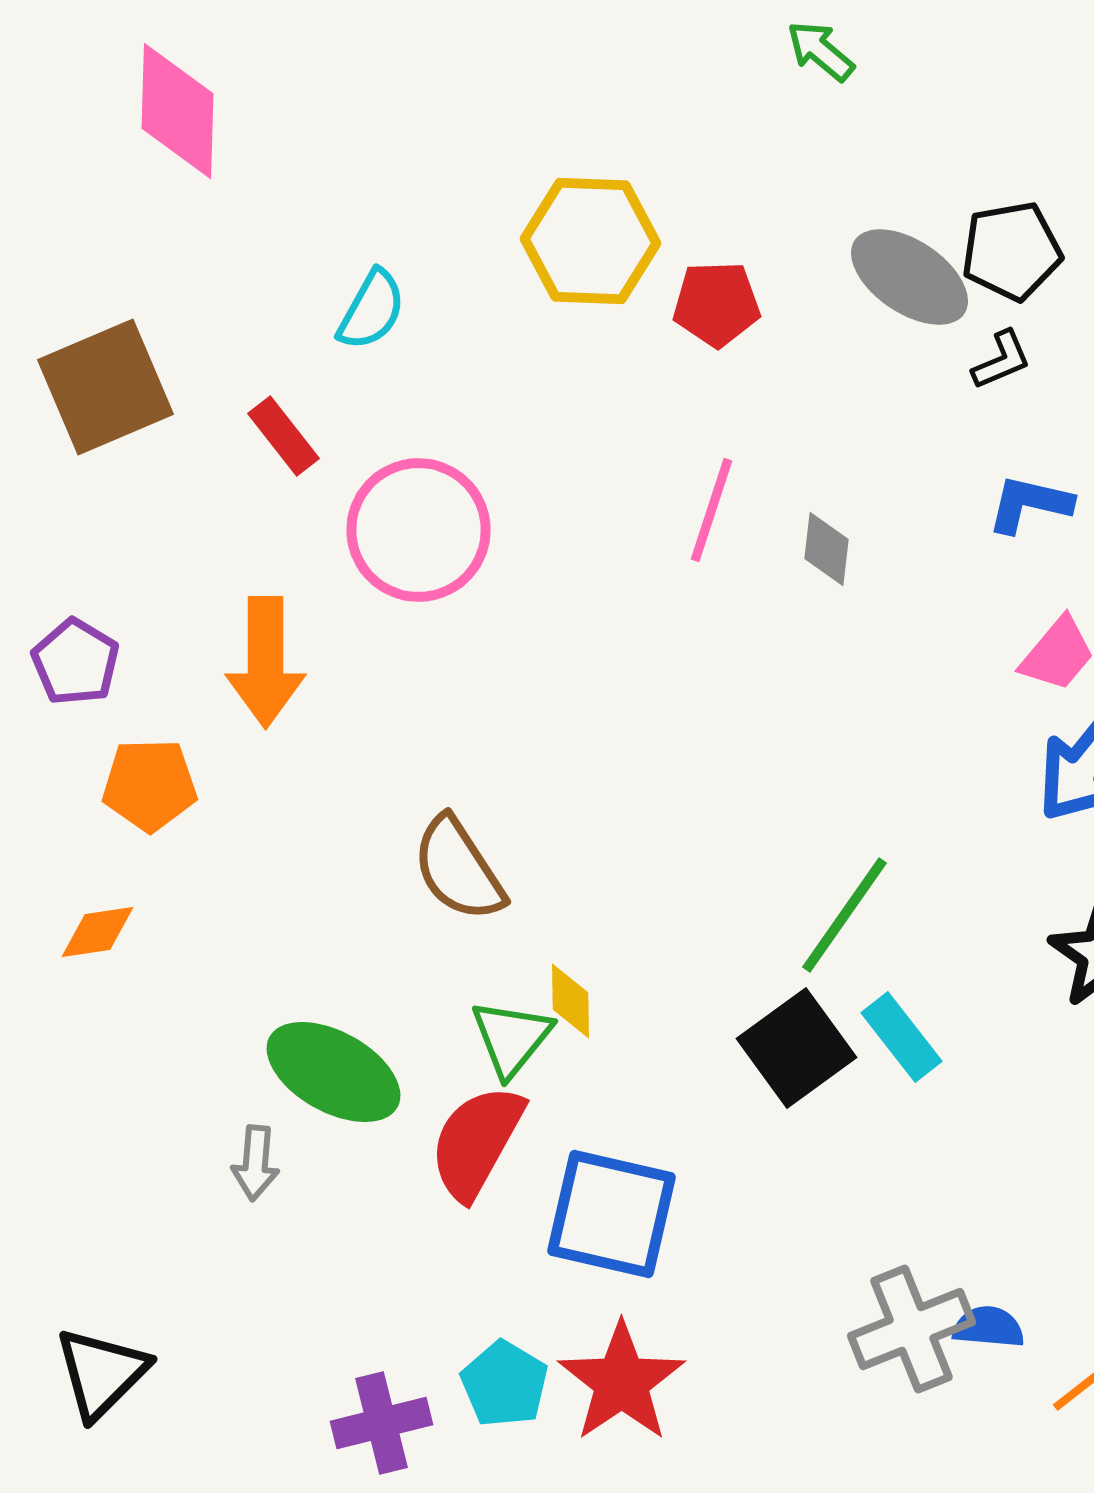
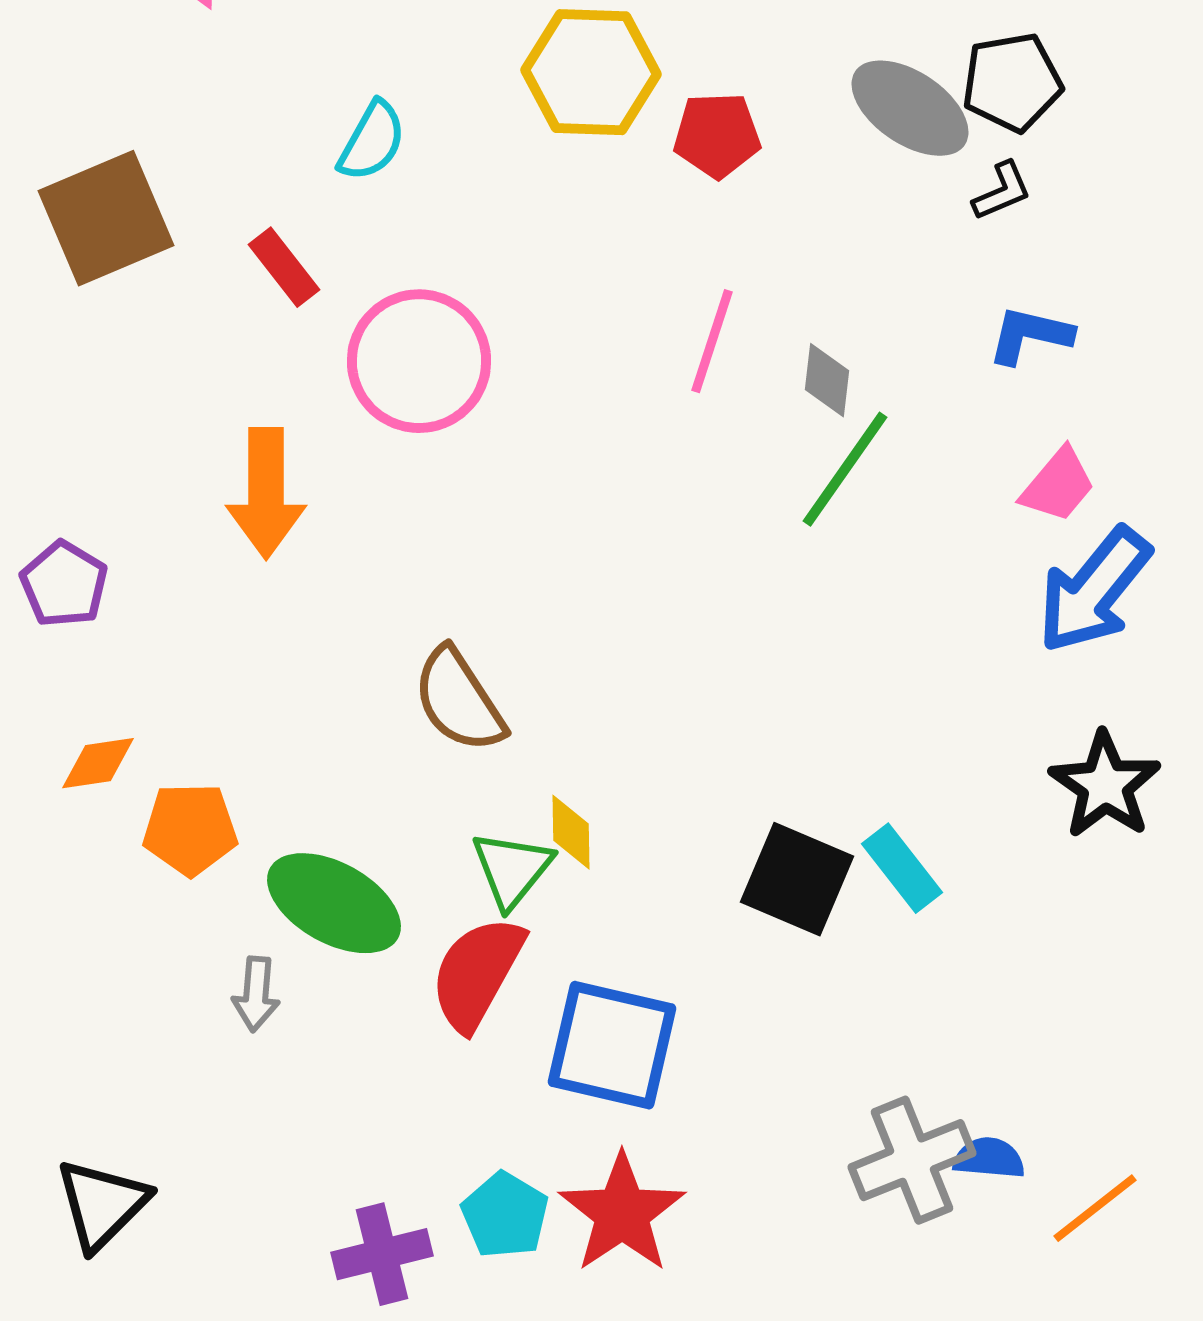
purple pentagon: (76, 662) -> (64, 584), moved
orange pentagon: (150, 785) -> (190, 829), moved
green line: (844, 915) -> (845, 469), moved
black square: (796, 1048) -> (797, 879), turned -31

